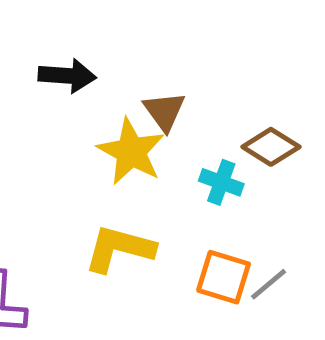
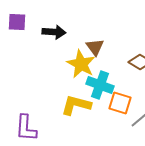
cyan cross: (221, 182) -> (100, 85), moved, size x1.5
orange square: (224, 277) -> (120, 103), moved

